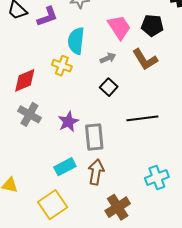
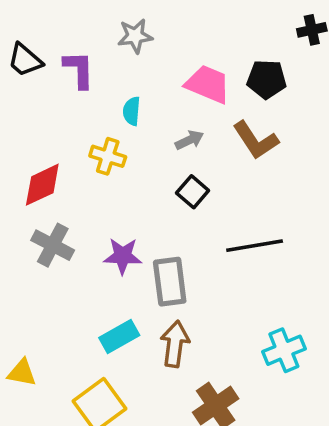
purple L-shape: (47, 17) -> (79, 70), turned -70
pink trapezoid: (119, 27) -> (208, 84), turned -32
cyan semicircle: (76, 41) -> (132, 111), size x0.6
purple star: (68, 122) -> (123, 256), turned 30

